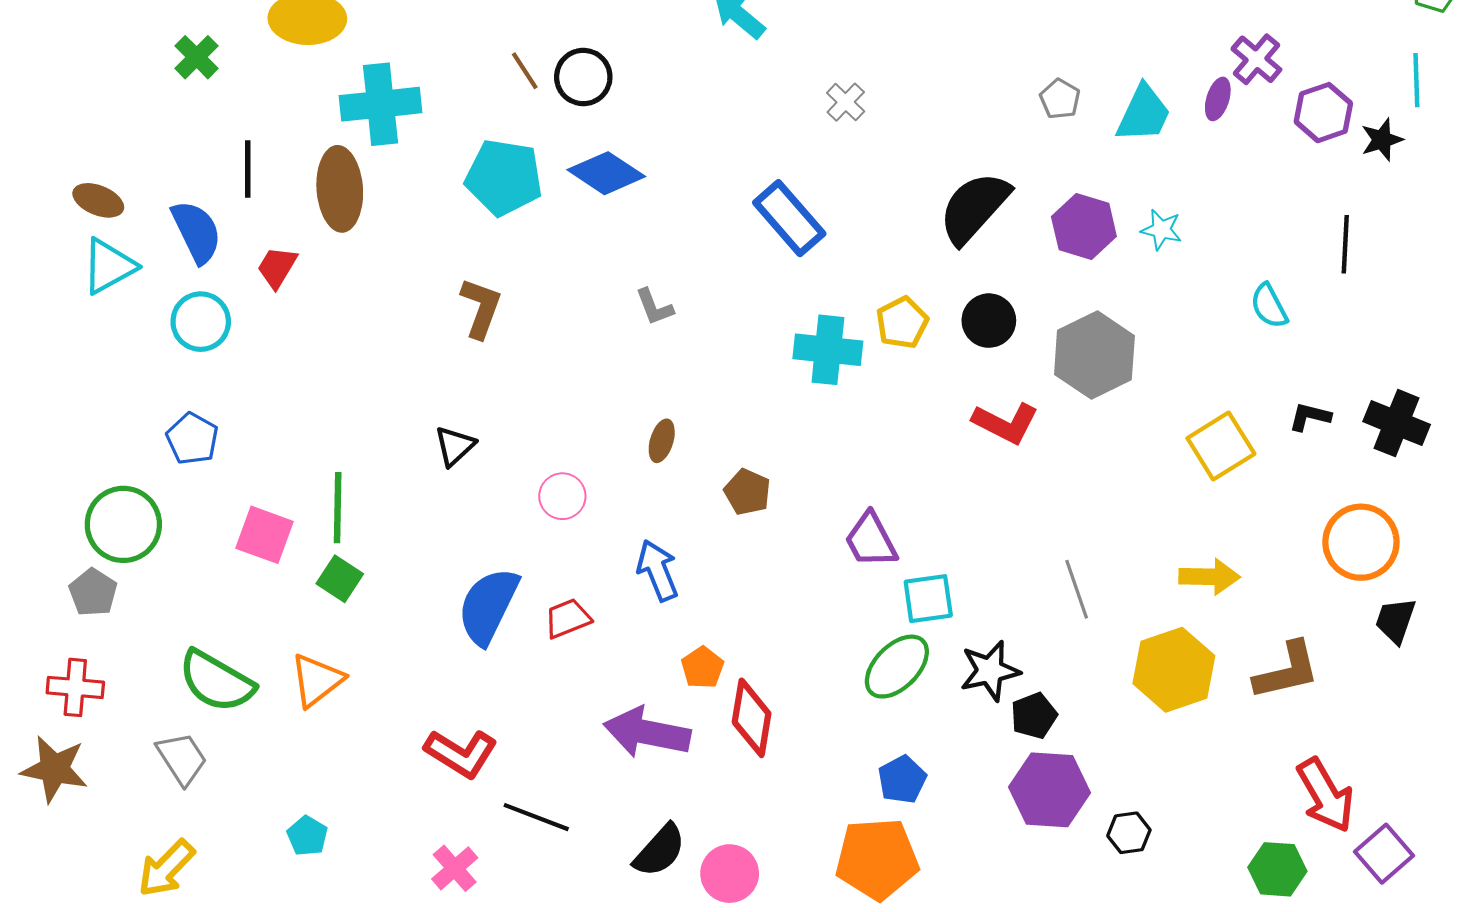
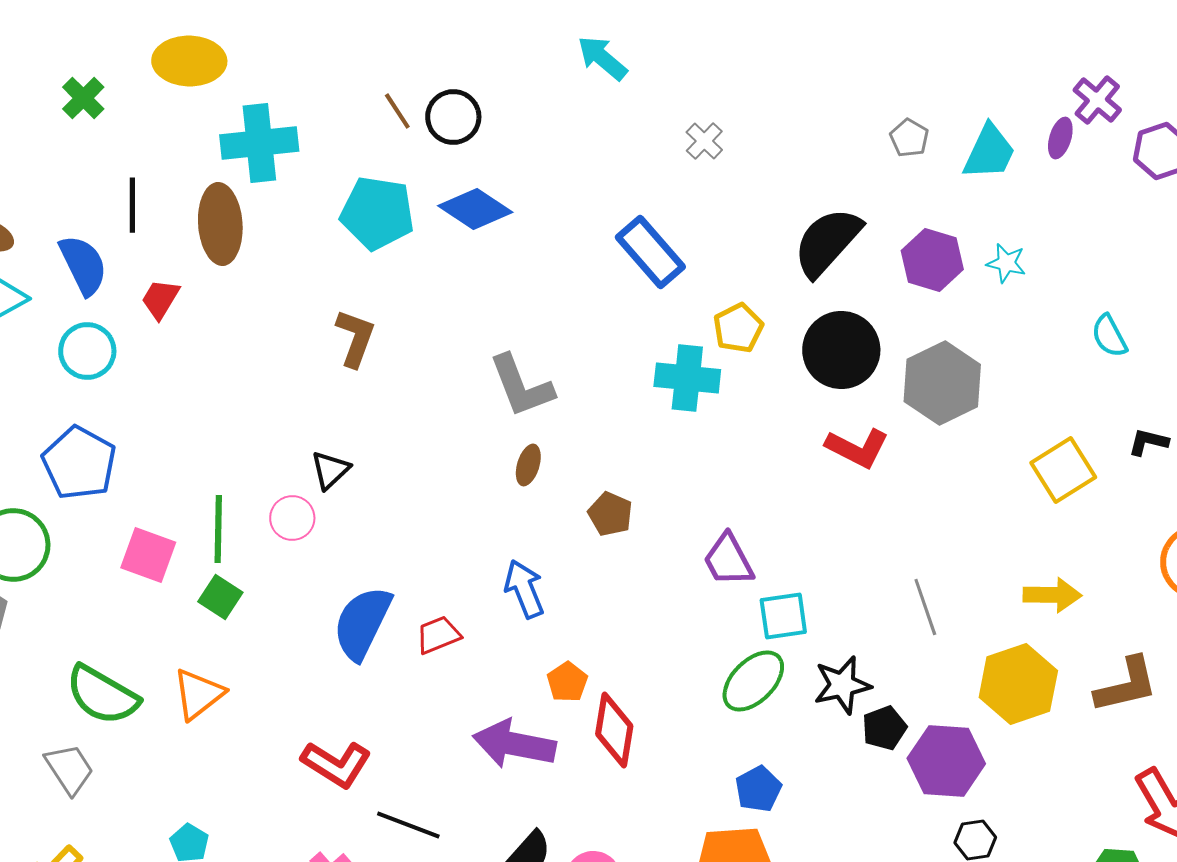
gray L-shape: (654, 307) -> (521, 386), moved, size x1.8
black circle: (989, 321) -> (841, 350), size x1.5
yellow pentagon: (902, 323) -> (738, 328), moved
blue pentagon: (192, 439) -> (79, 463), size x1.5
pink circle: (562, 496) -> (292, 518), moved
purple hexagon: (1049, 790) -> (946, 761), moved

